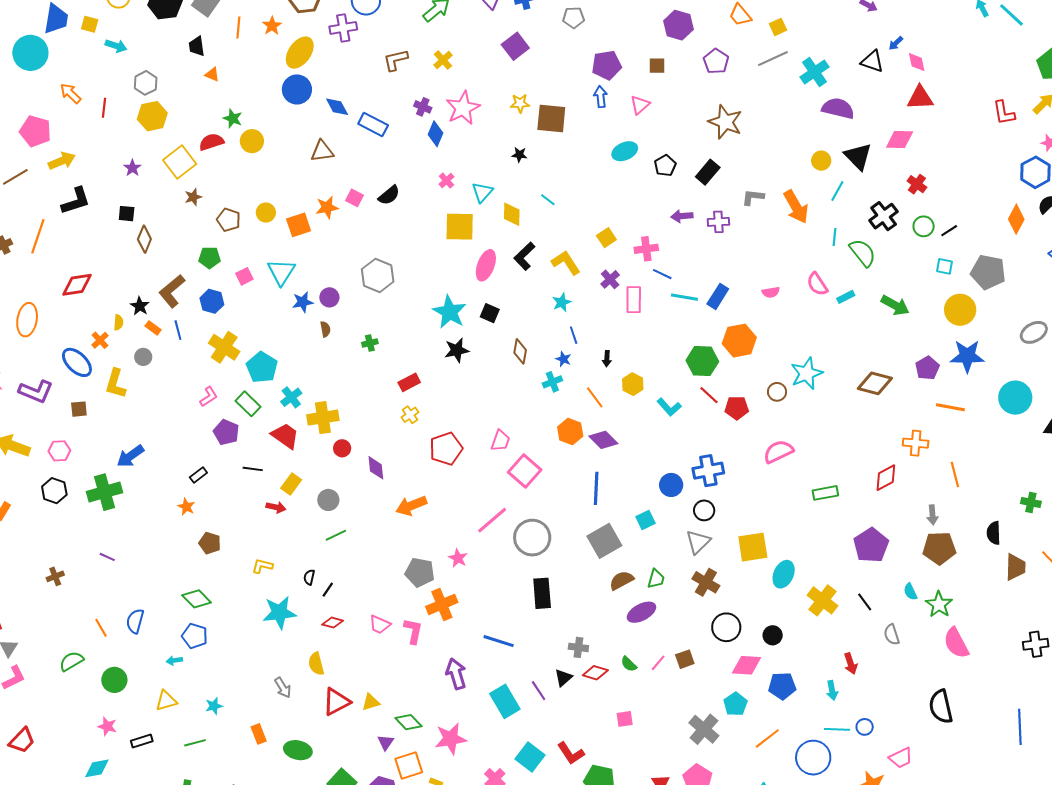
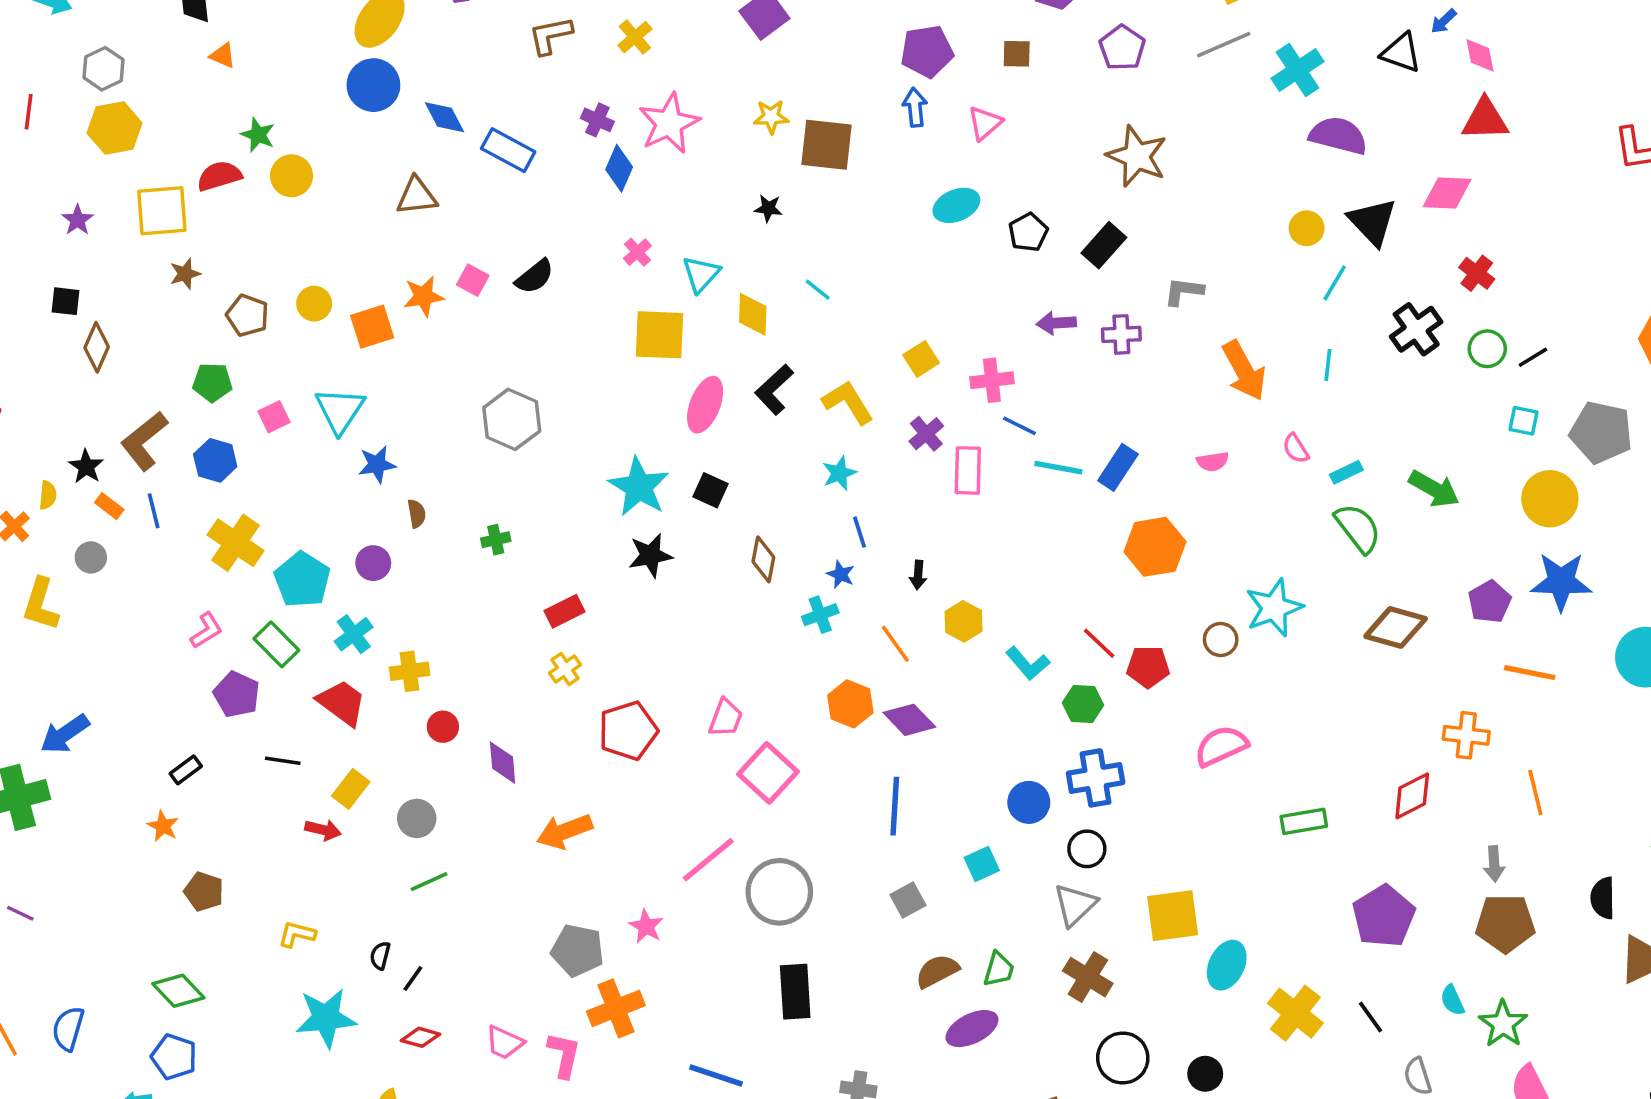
yellow square: (180, 162) -> (162, 211), turned 32
orange arrow: (796, 207) -> (1244, 371), moved
green semicircle: (863, 253) -> (1358, 528), moved
pink semicircle: (817, 284) -> (1296, 449), size x0.7
purple circle: (329, 297) -> (373, 563), moved
green hexagon: (702, 361) -> (1083, 704), moved, size x0.7
yellow cross: (323, 418) -> (410, 671), size x0.7
gray square: (604, 541) -> (908, 900), size x0.6

